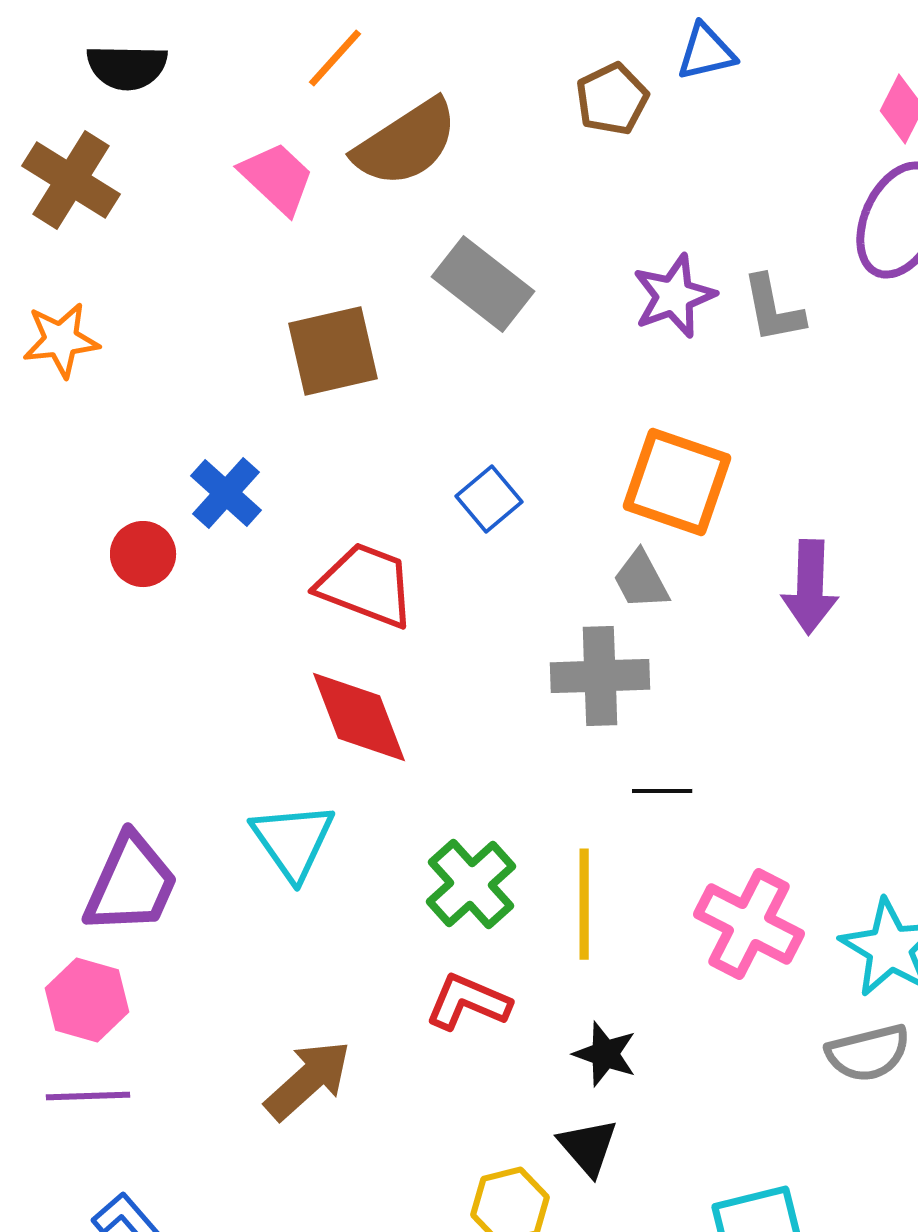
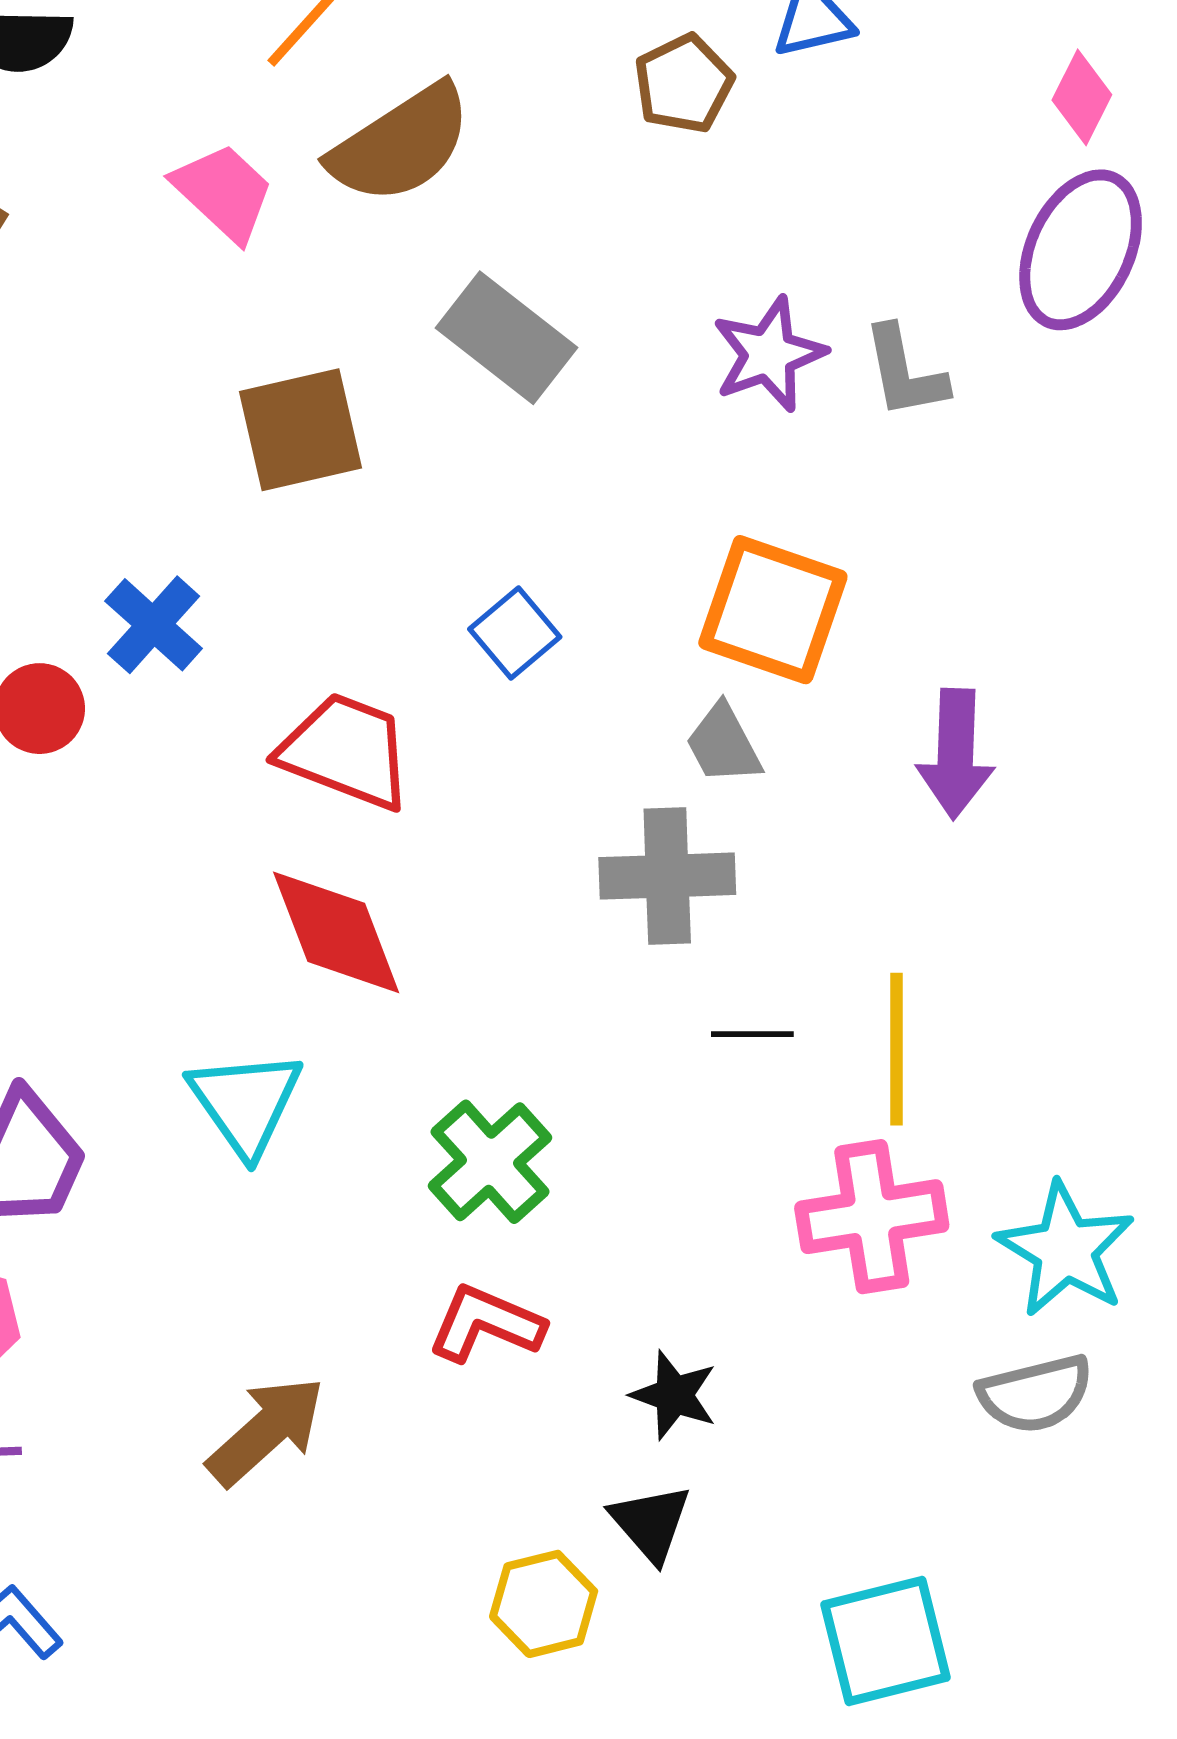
yellow line: (584, 904) -> (897, 1049), moved
pink cross: (749, 924) -> (872, 1217), turned -36

